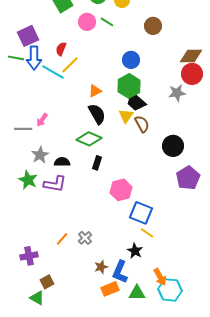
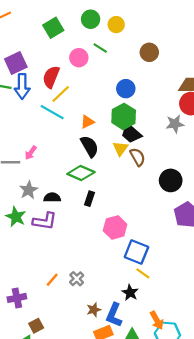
pink circle: (87, 22) -> (79, 58), moved
red semicircle: (61, 49) -> (51, 77), size x1.5
cyan line: (53, 72) -> (52, 112), moved

